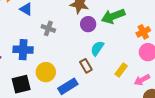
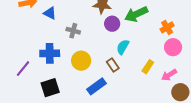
yellow circle: (46, 72) -> (81, 61), moved

